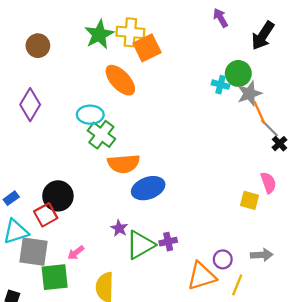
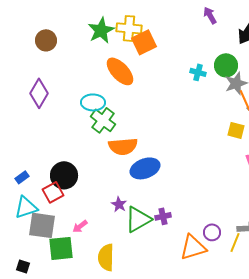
cyan cross: (220, 85) -> (198, 72), moved
yellow square: (249, 200) -> (236, 130), moved
yellow line: (237, 285) -> (235, 242), moved

